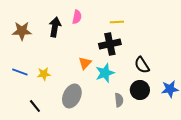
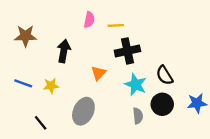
yellow line: (117, 22) -> (116, 25), moved
black arrow: (55, 27) -> (64, 51), moved
cyan star: (105, 73) -> (136, 85), moved, turned -30

